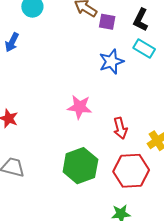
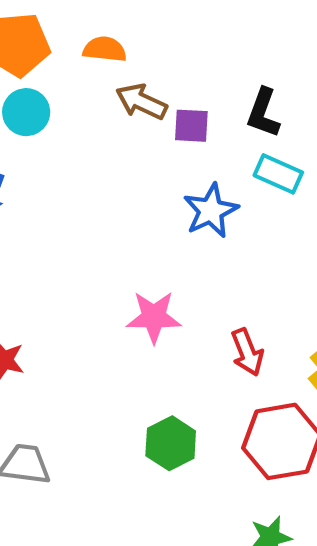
green hexagon: (80, 166) -> (171, 443), size x0.7

